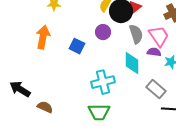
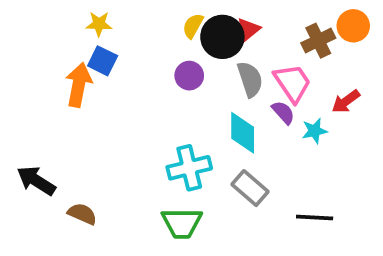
blue square: (77, 46) -> (103, 61), moved
purple semicircle: (154, 52) -> (283, 112), turned 40
gray rectangle: (156, 89) -> (250, 188), moved

